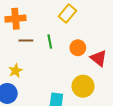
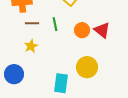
red triangle: (99, 58) -> (102, 30), moved
yellow star: (16, 71) -> (31, 46), moved

